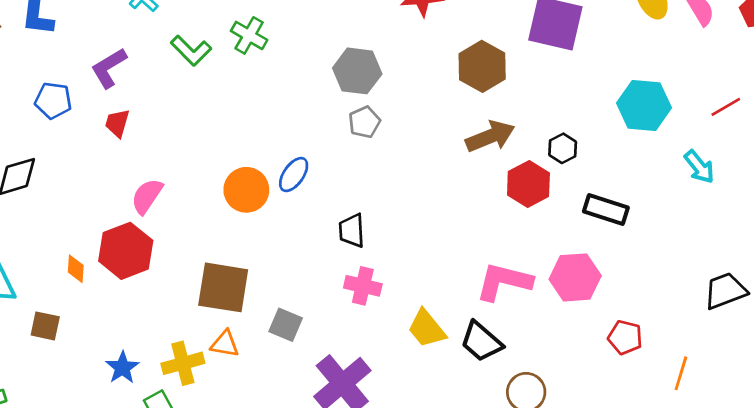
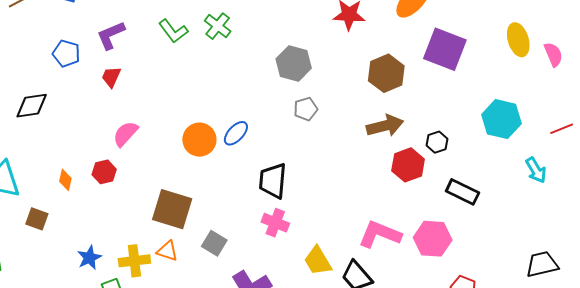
gray pentagon: (364, 122) -> (306, 109), moved
black trapezoid: (352, 231) -> (273, 181), size x1.4
red hexagon: (126, 251) -> (104, 172), size x0.6

